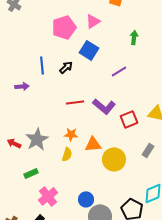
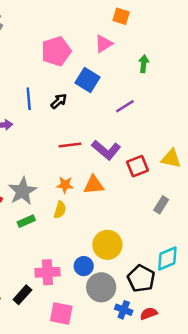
pink triangle: (93, 21) -> (104, 44), moved
orange triangle: (93, 144) -> (94, 185), moved
yellow circle: (114, 159) -> (107, 245), moved
green rectangle: (31, 173) -> (26, 221), moved
pink cross: (48, 196) -> (47, 272), moved, turned 36

